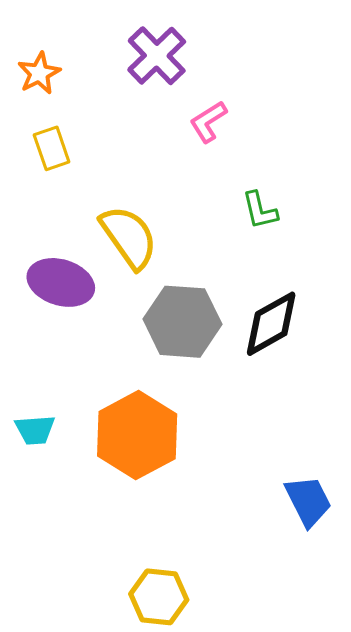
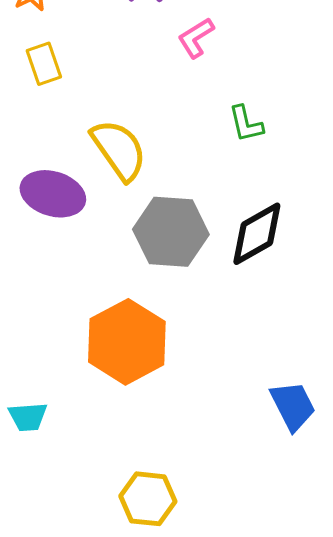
cyan trapezoid: (35, 430) -> (28, 417), moved

